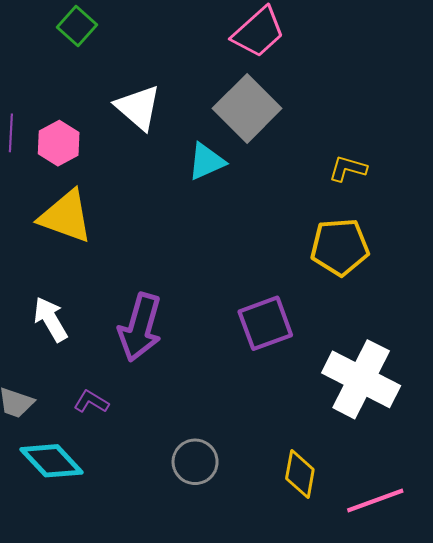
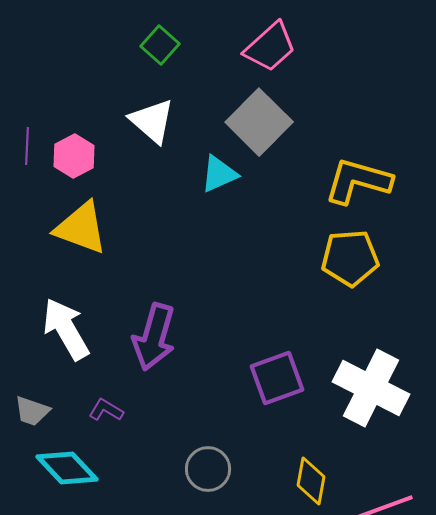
green square: (77, 26) -> (160, 45), moved
yellow L-shape: (348, 169) -> (358, 181), size x1.8
white arrow: (50, 319) -> (66, 329), size x1.4
purple square: (265, 323) -> (277, 378), moved

